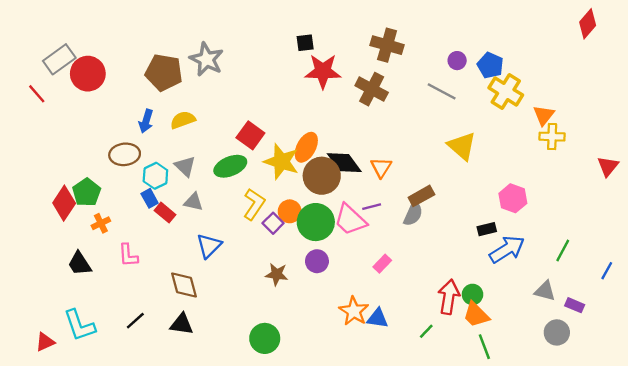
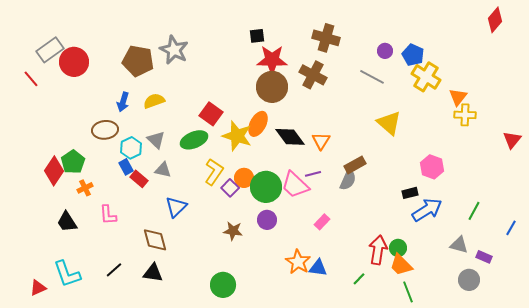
brown circle: (322, 176) -> (272, 87), moved

